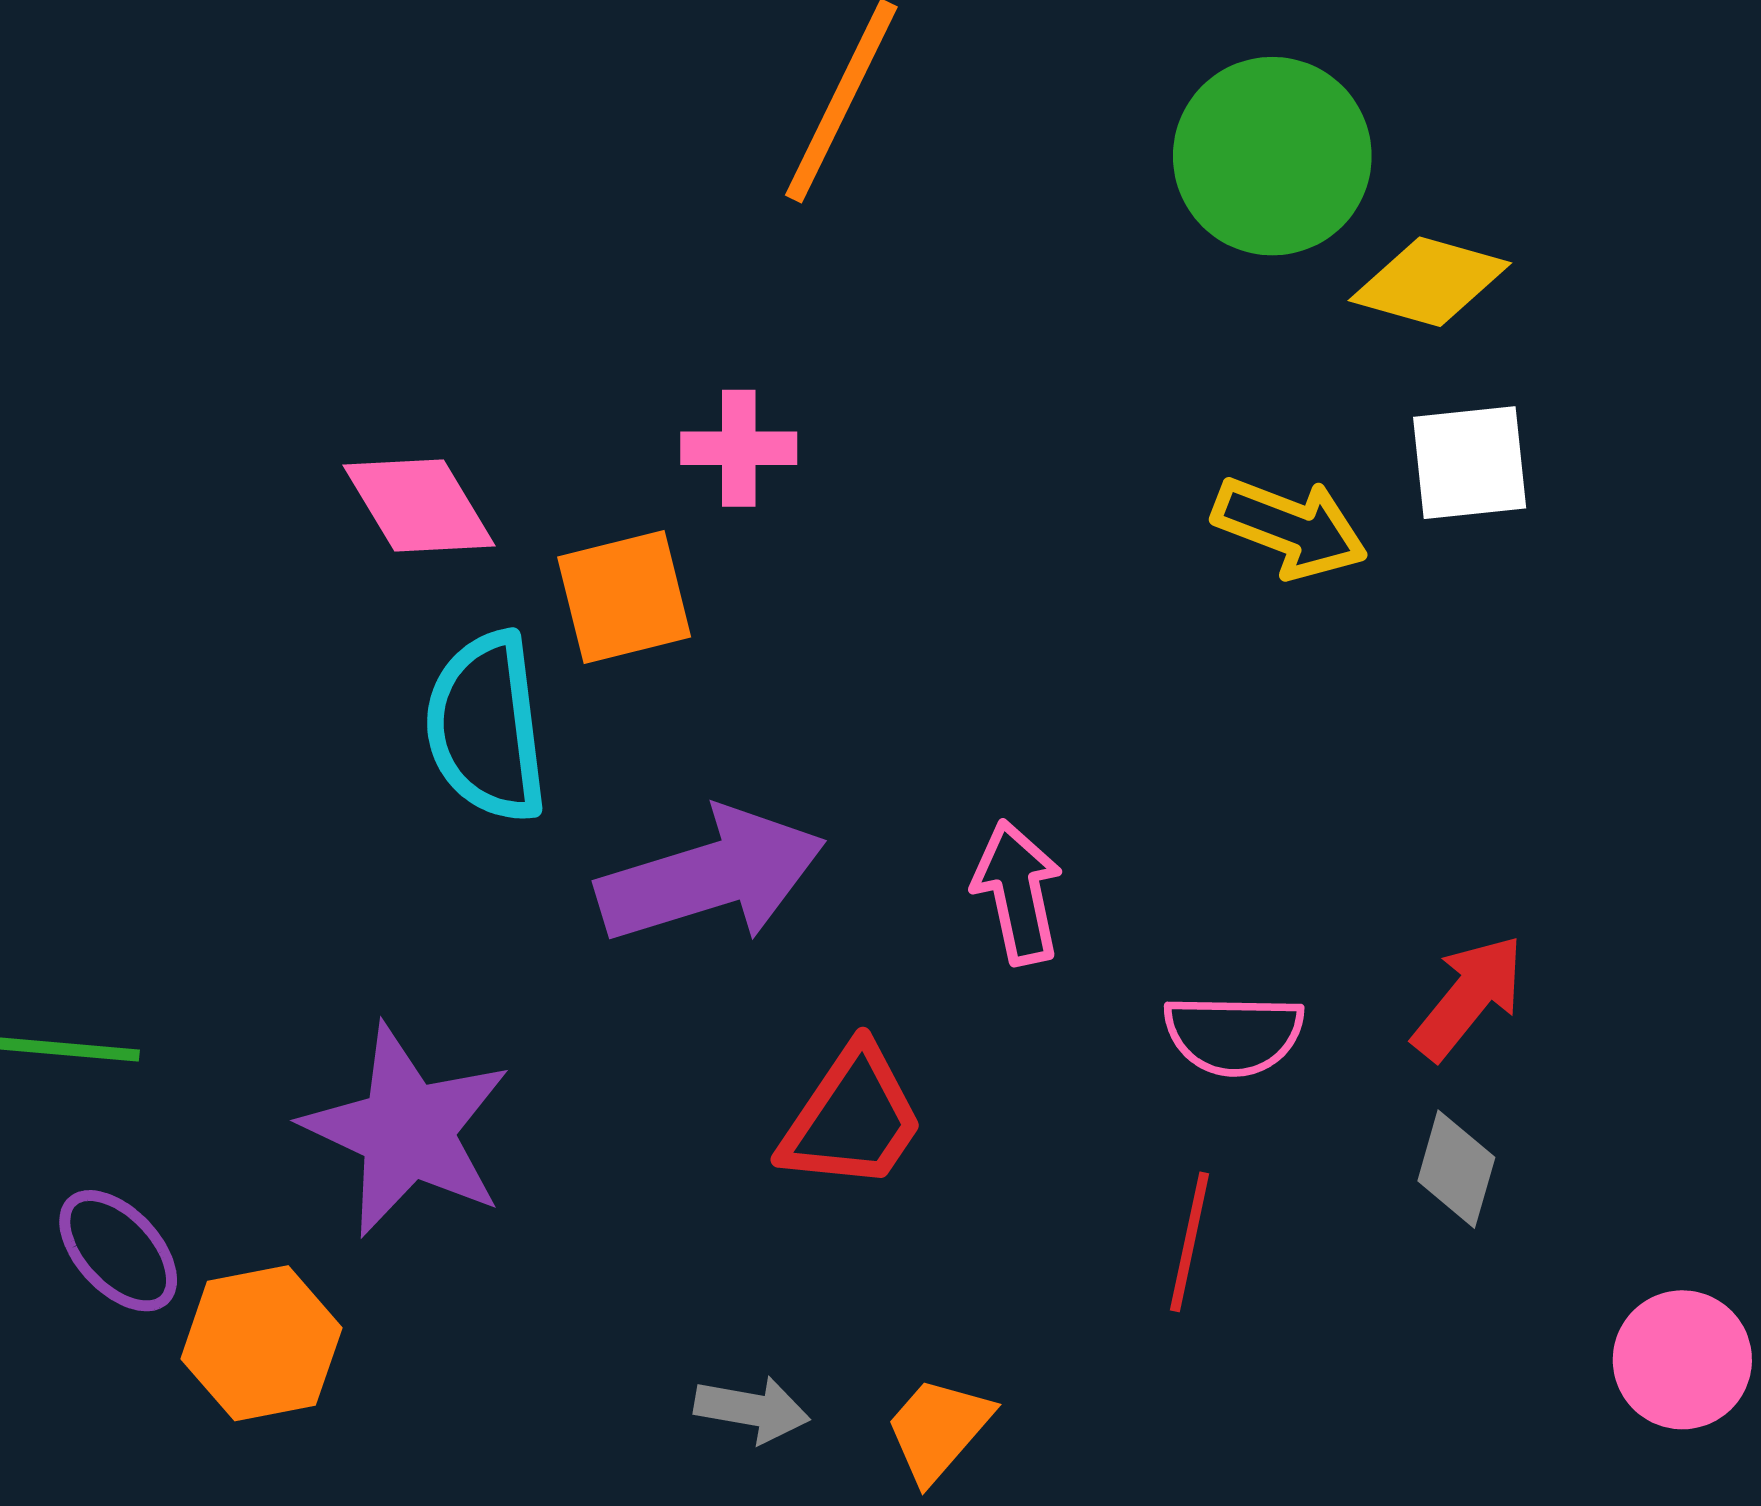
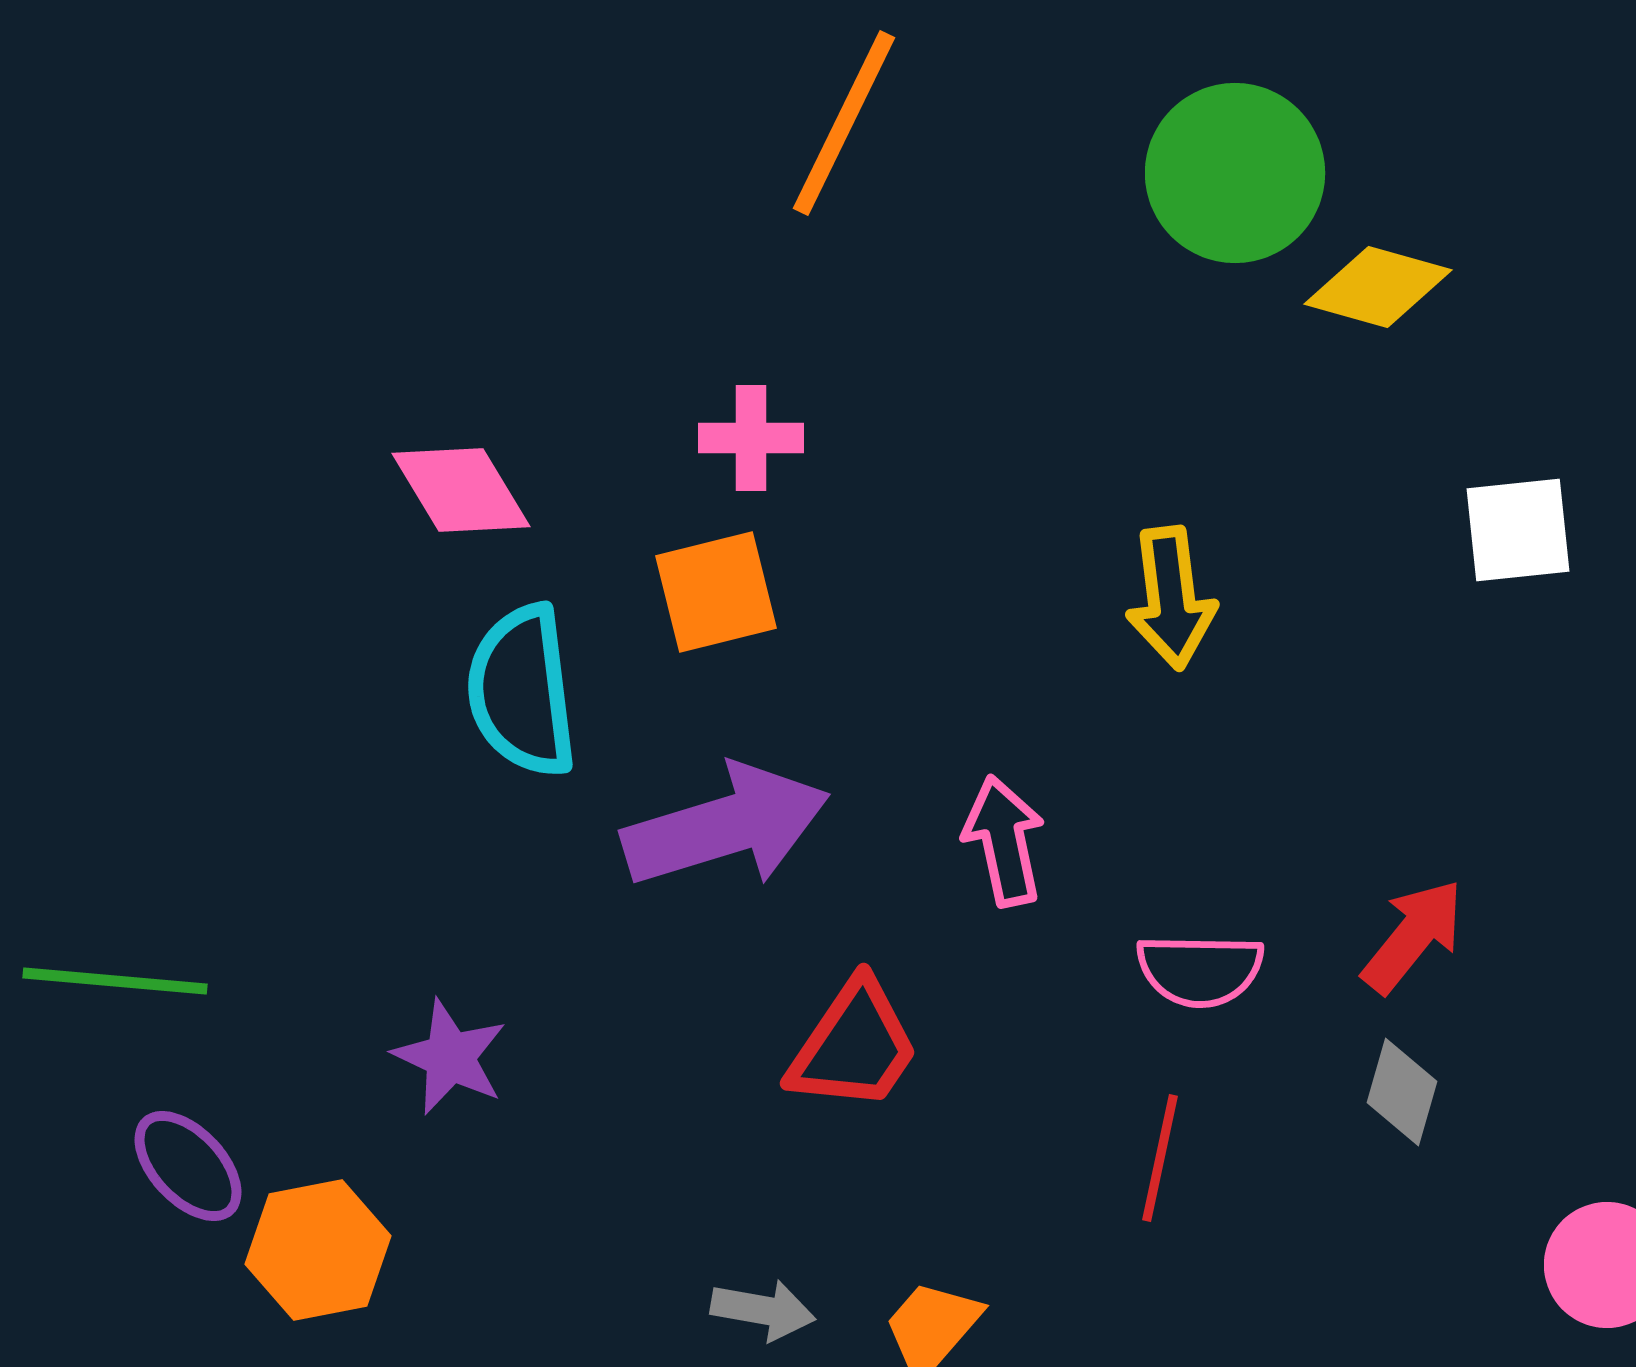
white square: (1470, 463) -> (1518, 530), moved
yellow arrow: (1290, 528) -> (1171, 598), moved, turned 62
orange square: (624, 597) -> (716, 592), moved
purple star: (407, 1131) -> (450, 1057), size x0.6

